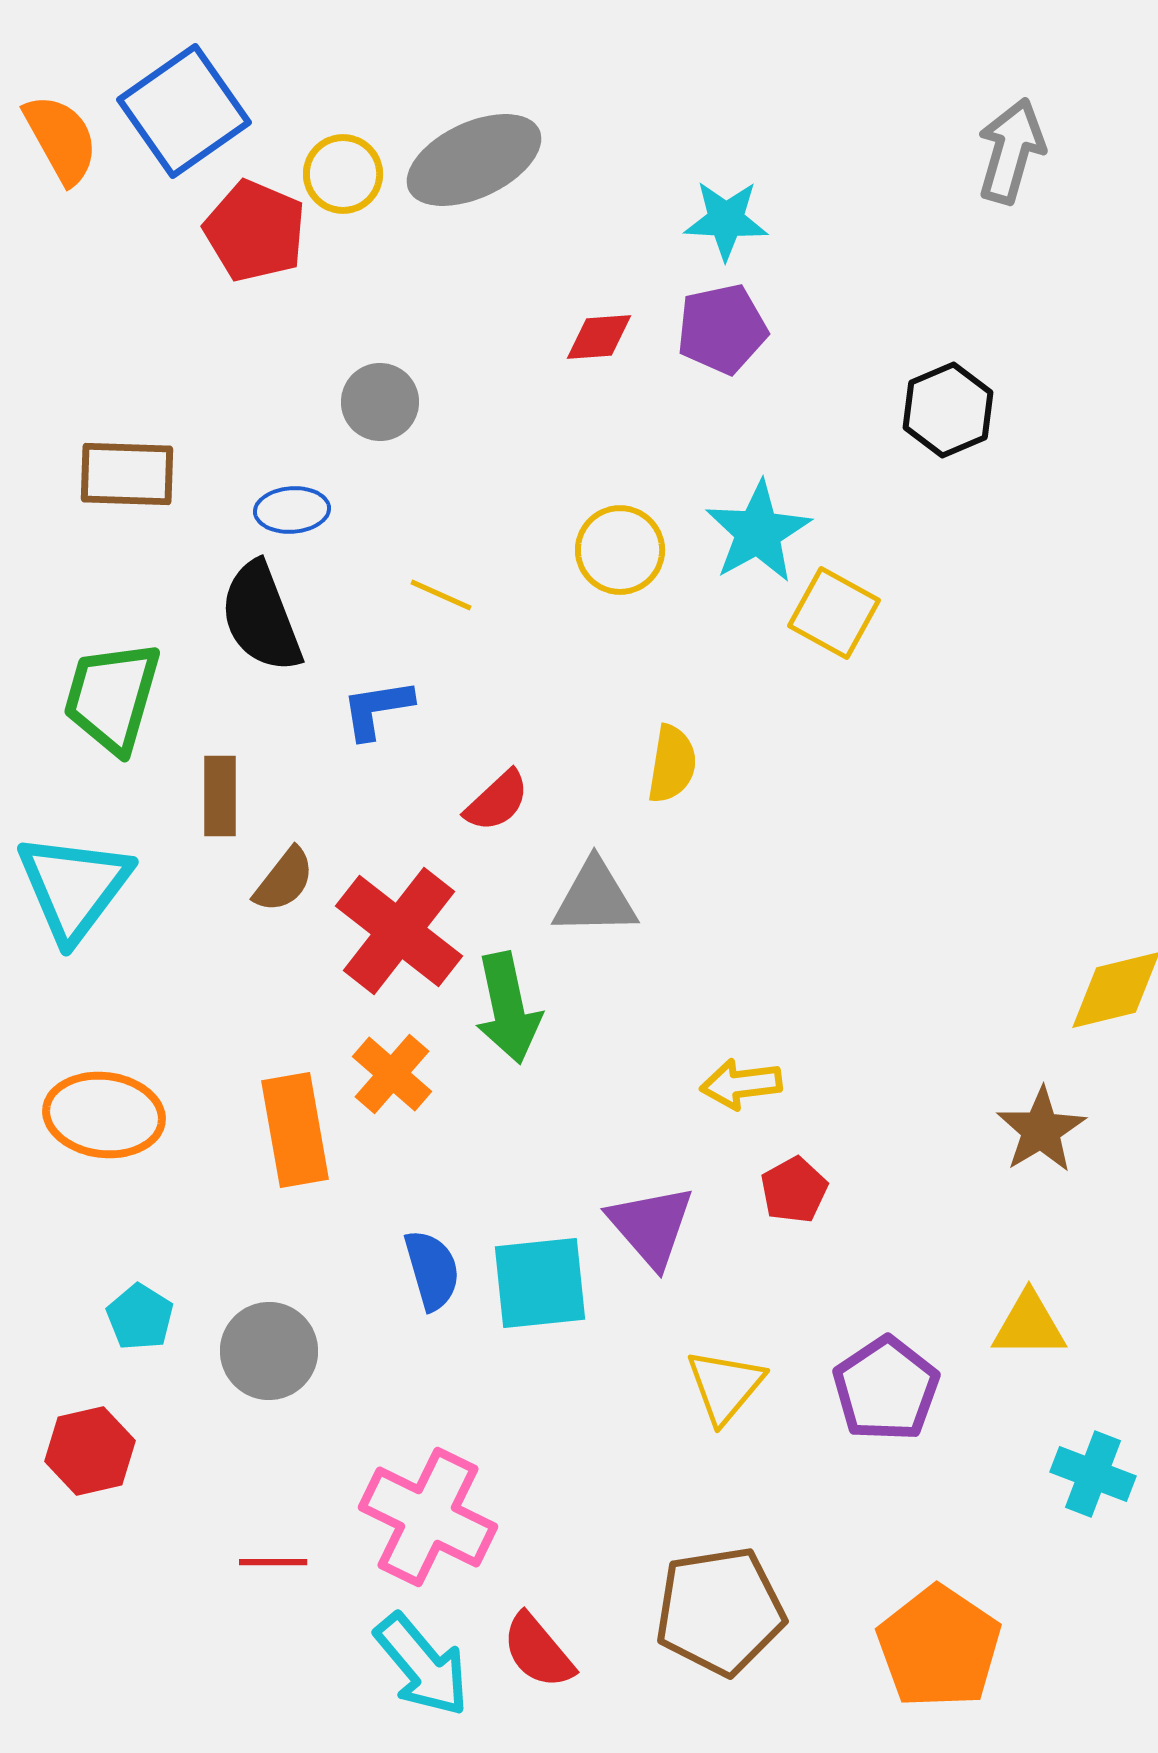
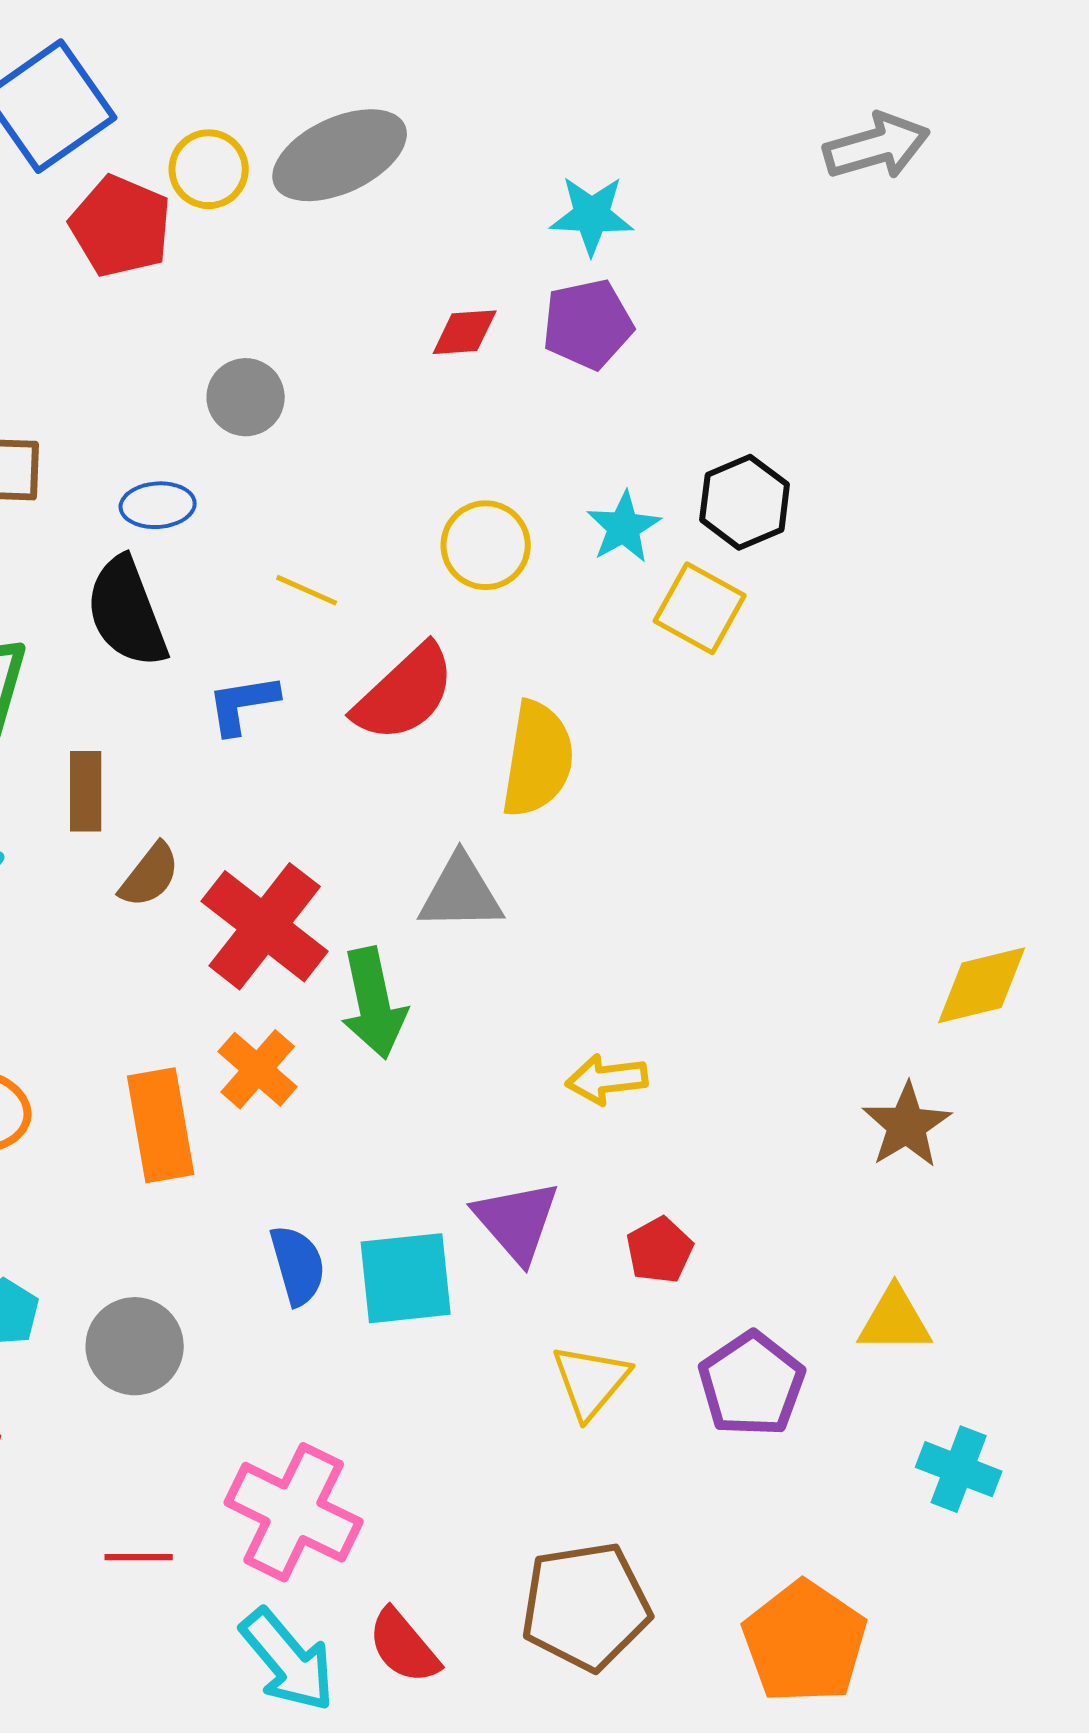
gray arrow: (1011, 151) -> (877, 146), turned 58
black hexagon: (948, 410) -> (745, 502), moved
cyan star: (758, 532) -> (624, 527), size x0.7
yellow semicircle: (672, 764) -> (538, 759), size x1.5
red semicircle: (497, 801) -> (405, 693), moved, size x1.6
red pentagon: (794, 1190) -> (660, 1250), moved

